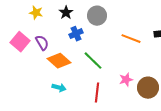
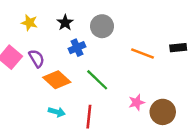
red line: (97, 93) -> (89, 117), moved

